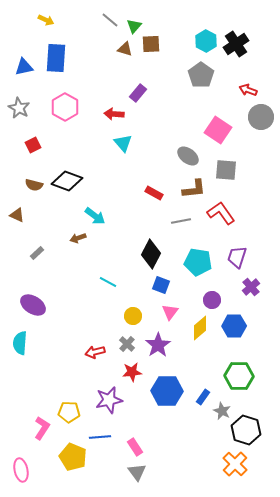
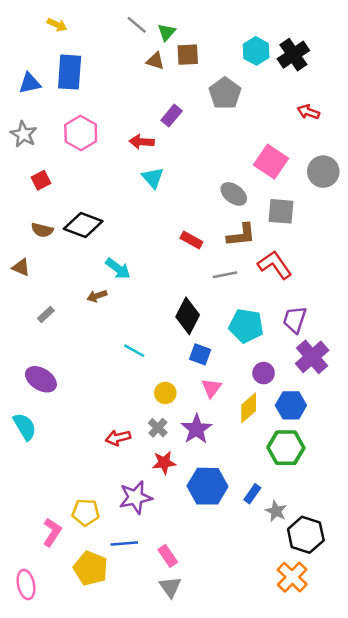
gray pentagon: (201, 75) -> (225, 93), moved
gray circle: (261, 117) -> (323, 172), moved
purple cross: (251, 287) -> (312, 357), size x1.5
cyan semicircle: (20, 343) -> (25, 427), turned 145
green hexagon: (239, 376) -> (286, 448), moved

